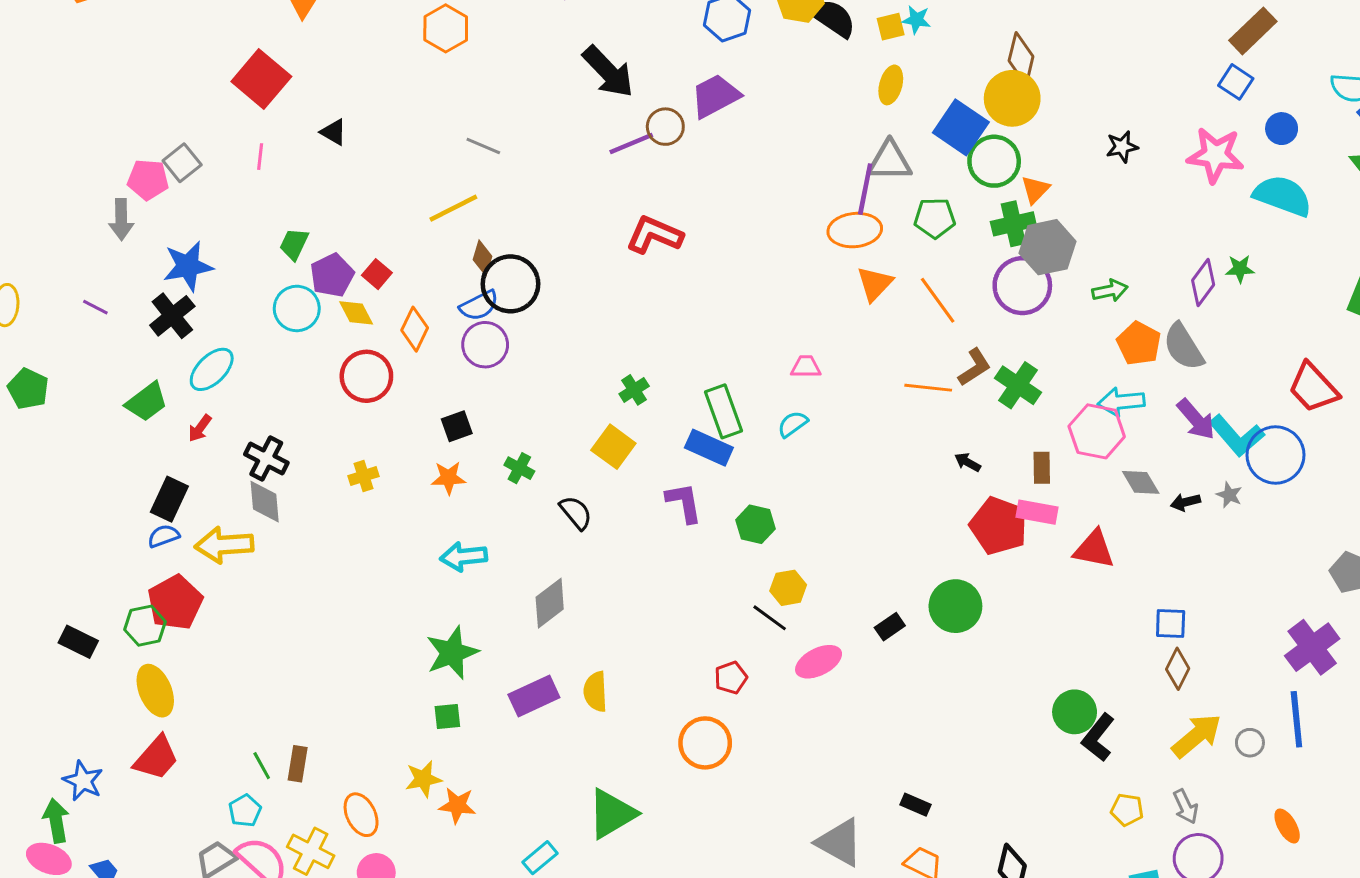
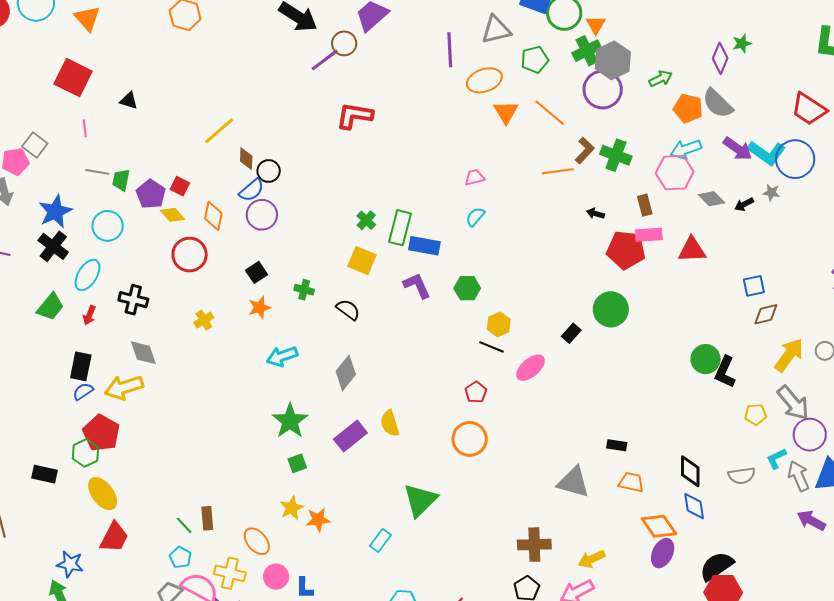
gray line: (483, 146) -> (97, 172), moved
purple line: (865, 189) -> (450, 50), moved
black circle: (510, 284) -> (269, 171), size x0.6
cyan circle: (297, 308) -> (108, 226), moved
green rectangle: (723, 411) -> (400, 228), moved, turned 48
black cross: (266, 458) -> (133, 300), moved
brown diamond: (1178, 669) -> (766, 314), turned 64
gray arrow: (1186, 807) -> (793, 403), size x1.6

